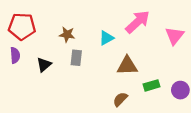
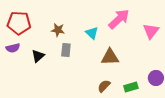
cyan triangle: (106, 38) -> (92, 33), turned -48
purple semicircle: (15, 55) -> (13, 48), turned 80
green rectangle: (151, 85) -> (131, 87), moved

